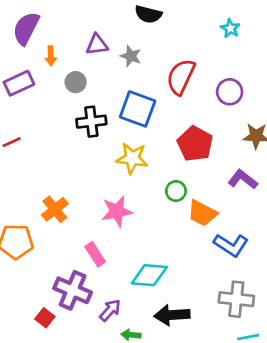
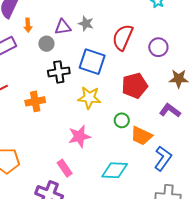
purple triangle: (97, 45) -> (63, 27), moved
red pentagon: (195, 144) -> (135, 86), turned 30
orange cross: (55, 209) -> (35, 101), moved, turned 30
blue L-shape: (231, 245) -> (163, 158), turned -85
cyan diamond: (149, 275) -> (115, 170), moved

